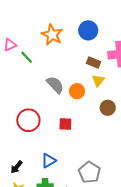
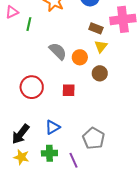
green line: (27, 57) -> (29, 24), turned 56
brown circle: (108, 108) -> (100, 73), moved
black arrow: (17, 167) -> (21, 134), size x1.5

